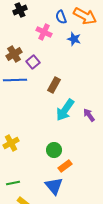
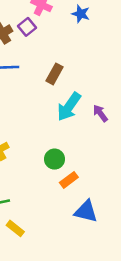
purple square: (33, 62) -> (27, 27), moved
blue triangle: (54, 186) -> (86, 211), moved, turned -36

